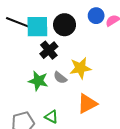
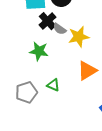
gray semicircle: (60, 78) -> (60, 29), moved

